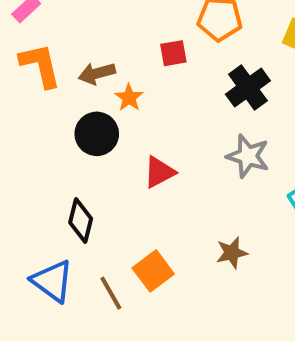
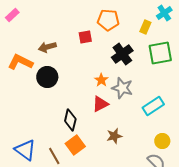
orange L-shape: (40, 65) -> (20, 62), moved, turned -50
orange star: (129, 98) -> (101, 80), moved
red triangle: (159, 172) -> (100, 104), moved
black diamond: (81, 221) -> (70, 120), moved

